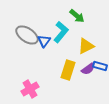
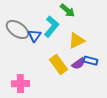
yellow rectangle: (68, 70) -> (58, 65), turned -54
pink cross: (30, 89) -> (20, 84), turned 30

